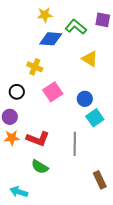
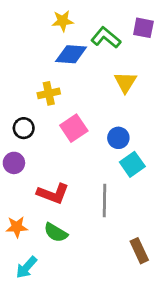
yellow triangle: (90, 59) -> (125, 82), turned 30
yellow cross: (35, 67) -> (49, 93), turned -35
orange star: (12, 138) -> (17, 227), moved
cyan arrow: (19, 192) -> (26, 267), turned -66

